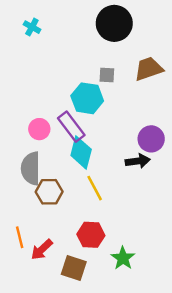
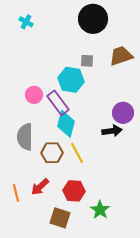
pink circle: (39, 129) -> (34, 95), moved
brown hexagon: (49, 192) -> (52, 153), moved
red arrow: (42, 250) -> (40, 187), moved

